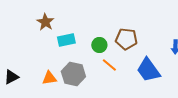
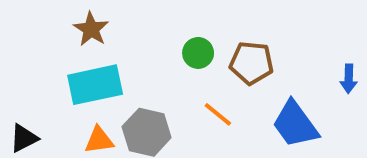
cyan rectangle: (66, 40) -> (95, 85), moved, size x1.5
green circle: (99, 45) -> (198, 53), moved

